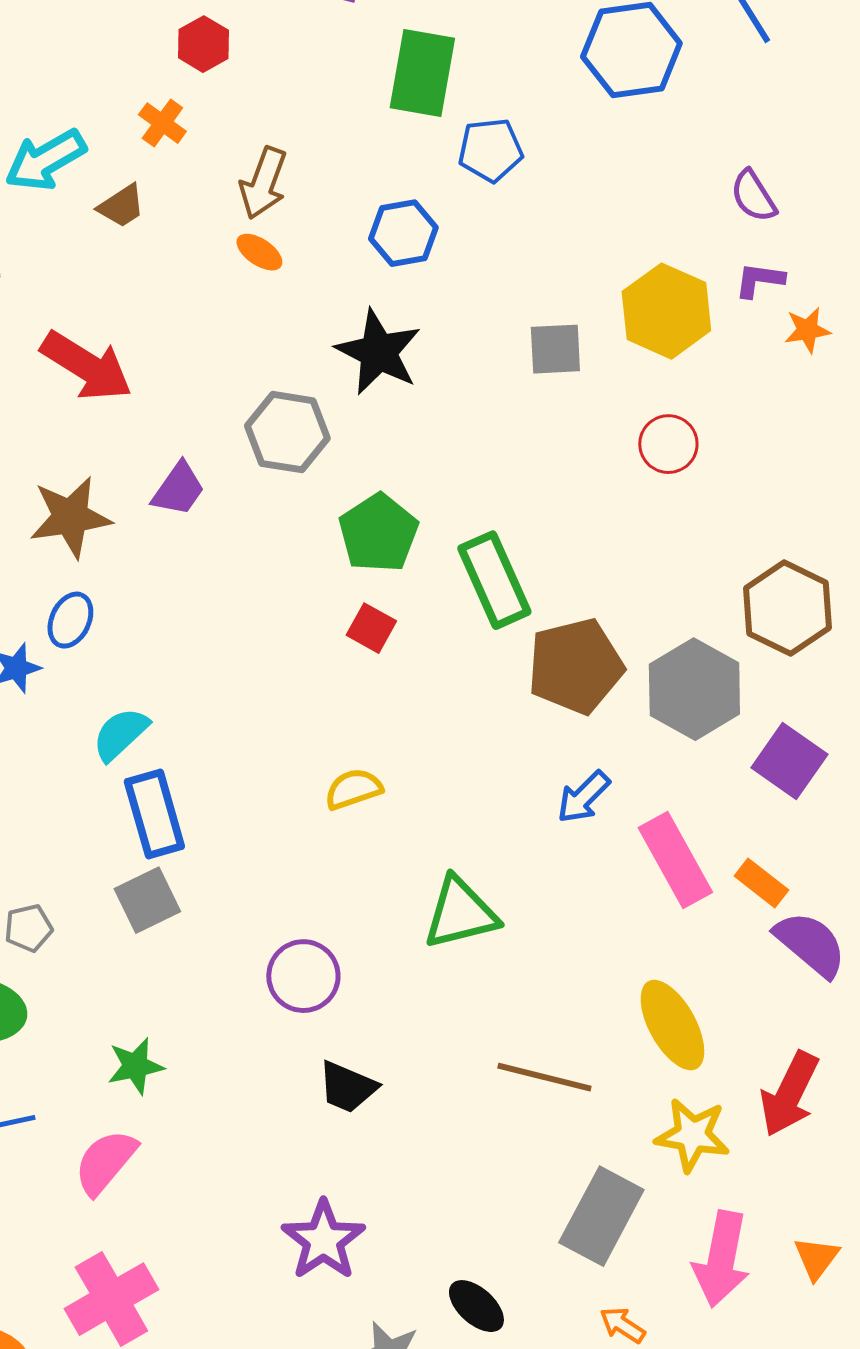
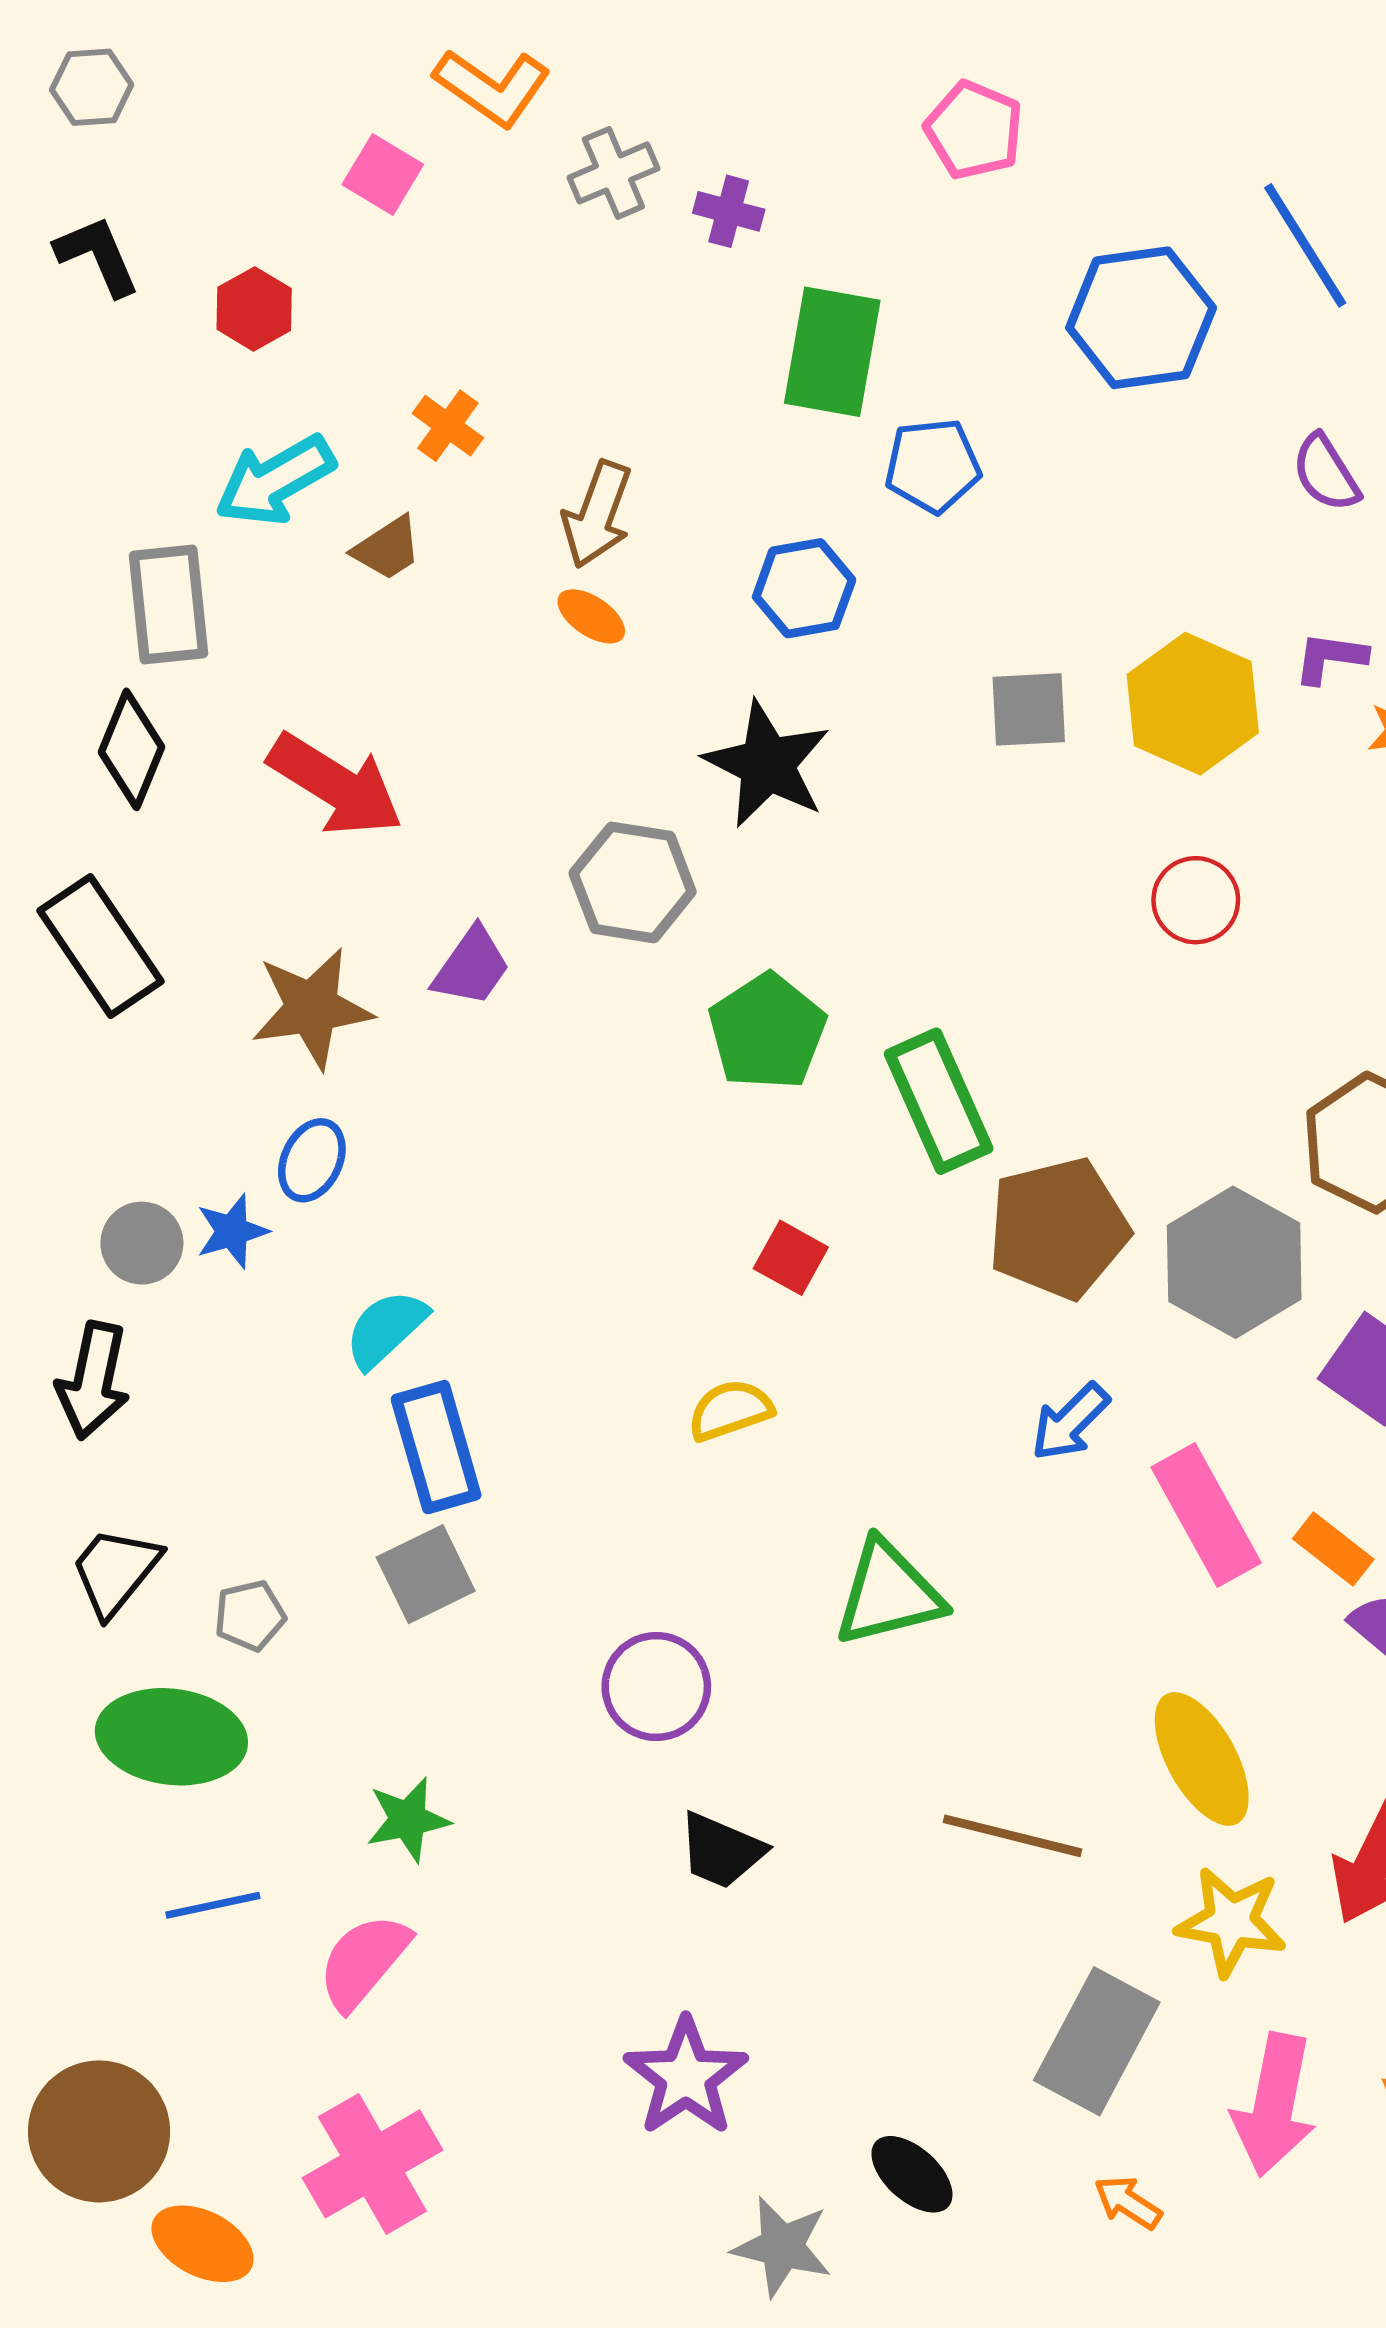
red hexagon: (203, 44) -> (254, 309), moved
purple semicircle: (753, 196) -> (1326, 473), moved
gray square: (555, 349) -> (1029, 709), moved
red square: (371, 628) -> (791, 1258), moved

